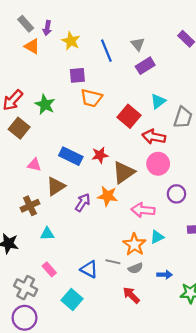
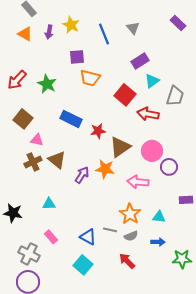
purple arrow: (47, 28) -> (49, 32), moved
orange triangle: (32, 46) -> (25, 34), moved
purple rectangle: (145, 66) -> (140, 61), moved
brown square: (19, 128) -> (23, 119), moved
blue rectangle: (71, 156) -> (71, 119), moved
pink circle: (158, 164) -> (152, 151), moved
brown triangle: (56, 186) -> (57, 160), turned -48
brown cross: (30, 206) -> (33, 162), moved
cyan triangle: (157, 237) -> (159, 217), moved, turned 32
cyan square: (72, 299) -> (83, 265), moved

